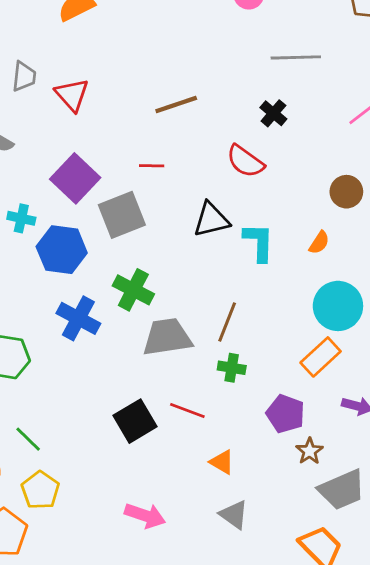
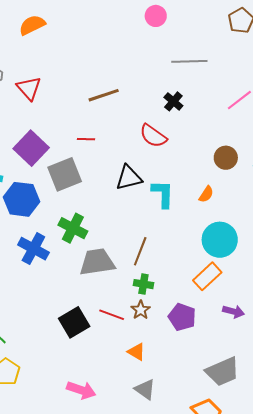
brown star: (310, 451) -> (141, 310), moved

